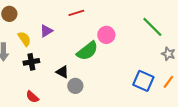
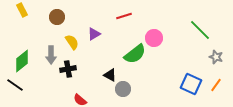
black cross: (31, 62) -> (68, 69), moved

